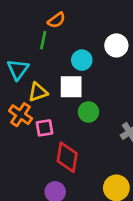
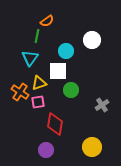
cyan triangle: (18, 69) -> (30, 58), moved
yellow triangle: (38, 92) -> (39, 83), moved

